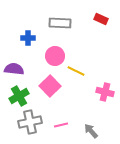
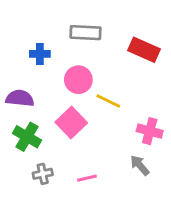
red rectangle: (101, 19) -> (144, 50), moved, size x1.5
green cross: (19, 96) -> (27, 137), turned -30
gray cross: (30, 122) -> (43, 174), size x0.6
gray arrow: (91, 131) -> (140, 165), moved

